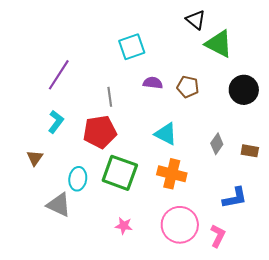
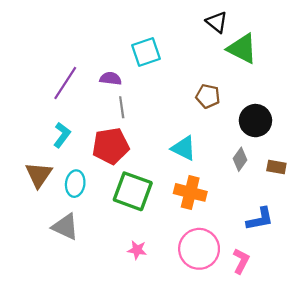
purple semicircle: (153, 83) -> (111, 79), moved
black circle: (244, 90) -> (255, 121), moved
brown triangle: (35, 158) -> (39, 175), size x1.5
cyan ellipse: (78, 179) -> (75, 184), moved

